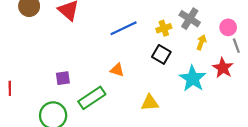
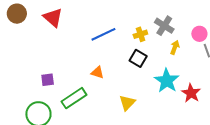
red star: (223, 68) -> (191, 93), moved
yellow triangle: (150, 103) -> (127, 103), turned -42

